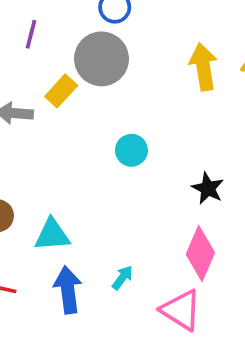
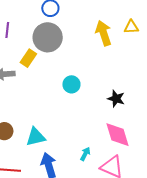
pink diamond: (200, 254) -> (118, 135), turned -32
cyan arrow: (122, 278) -> (85, 154), moved

